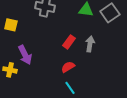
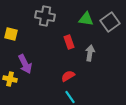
red rectangle: (69, 42) -> (69, 42), moved, turned -56

